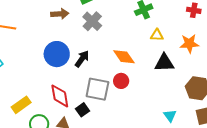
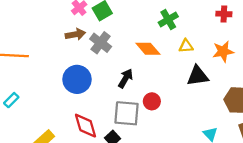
gray cross: (92, 21) -> (101, 43), moved
orange diamond: (124, 57) -> (148, 49), moved
black arrow: (82, 59) -> (126, 78), moved

